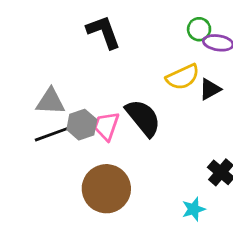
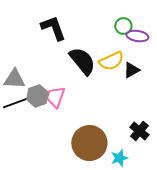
black semicircle: (143, 118) -> (82, 61), moved
brown circle: (106, 189) -> (89, 143), moved

